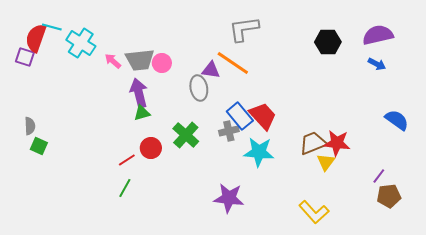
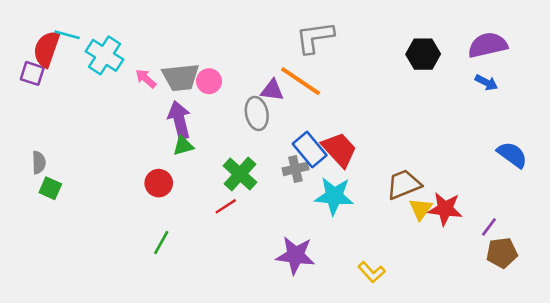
red star: (337, 143) -> (445, 209), moved
red circle: (151, 148) -> (159, 183), moved
red line: (127, 160) -> (226, 206), moved
yellow L-shape: (314, 212) -> (372, 272), moved, size x0.7

